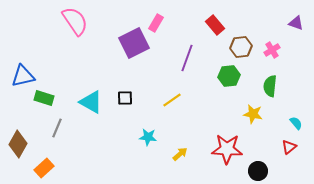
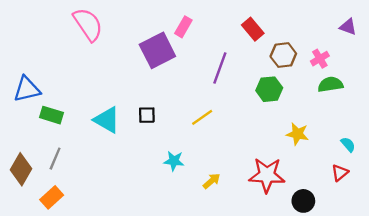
green semicircle: (270, 86) -> (330, 84), moved, turned 75
gray line: (57, 128) -> (55, 159), moved

